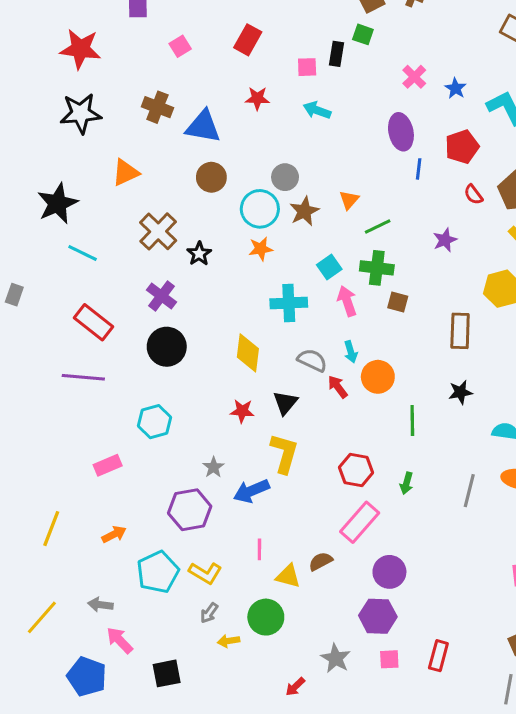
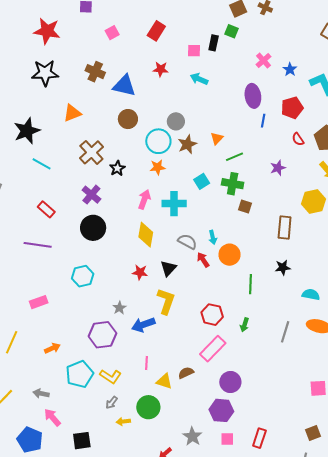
pink arrow: (347, 301) -> (144, 199), moved, turned 36
red rectangle: (94, 322) -> (46, 209), size x0.7
pink rectangle: (108, 465) -> (39, 302), moved

